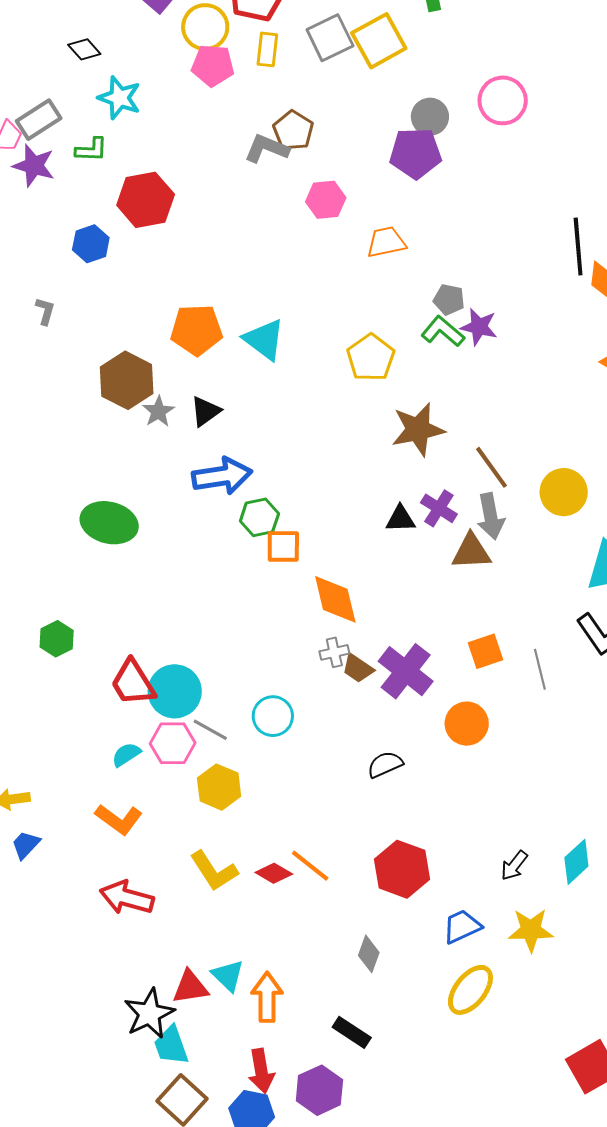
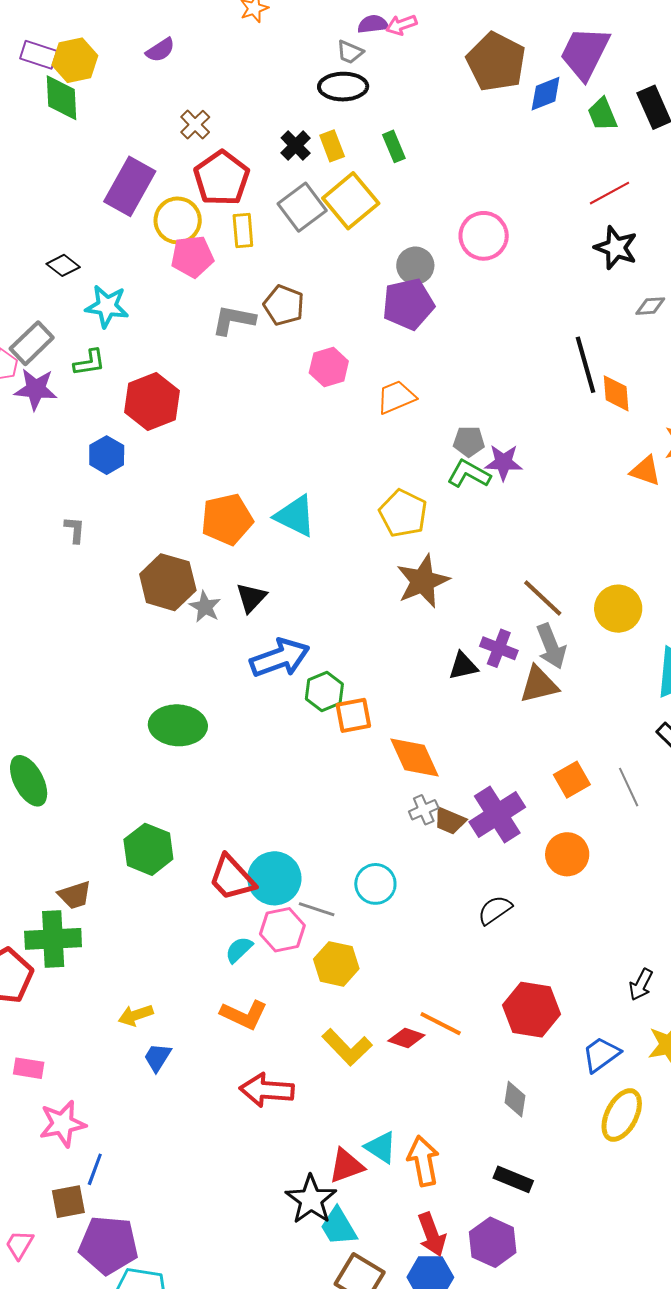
gray L-shape: (267, 148) -> (234, 320), moved
brown star: (418, 429) -> (423, 581), moved
green hexagon: (57, 639) -> (148, 849), size x1.4
purple cross: (406, 671) -> (497, 815), turned 30

